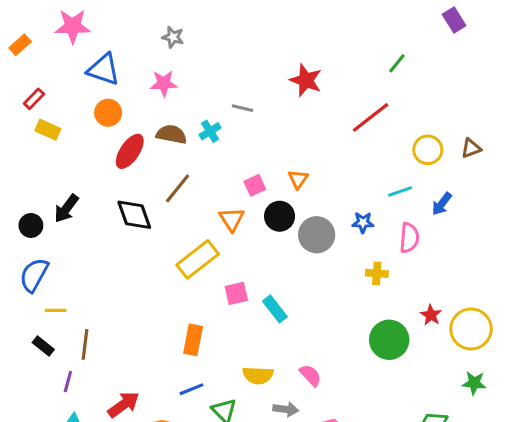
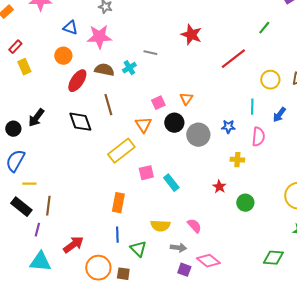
green line: (397, 63) -> (264, 28), moved
blue triangle: (103, 70) -> (70, 28), moved, size x0.7
pink star: (164, 83) -> (99, 37), size x1.4
yellow rectangle: (48, 130) -> (24, 67), turned 42
brown line: (178, 188) -> (108, 105), turned -55
cyan line: (400, 192) -> (252, 107), turned -70
red star: (431, 315) -> (219, 187), moved
green circle: (389, 340) -> (245, 203), size x0.7
black rectangle: (43, 346) -> (21, 207), size x1.5
blue line: (192, 389) -> (117, 235), turned -70

